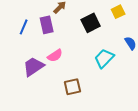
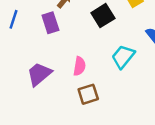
blue line: (24, 27) -> (13, 19), moved
pink semicircle: (55, 56) -> (79, 66), moved, turned -42

